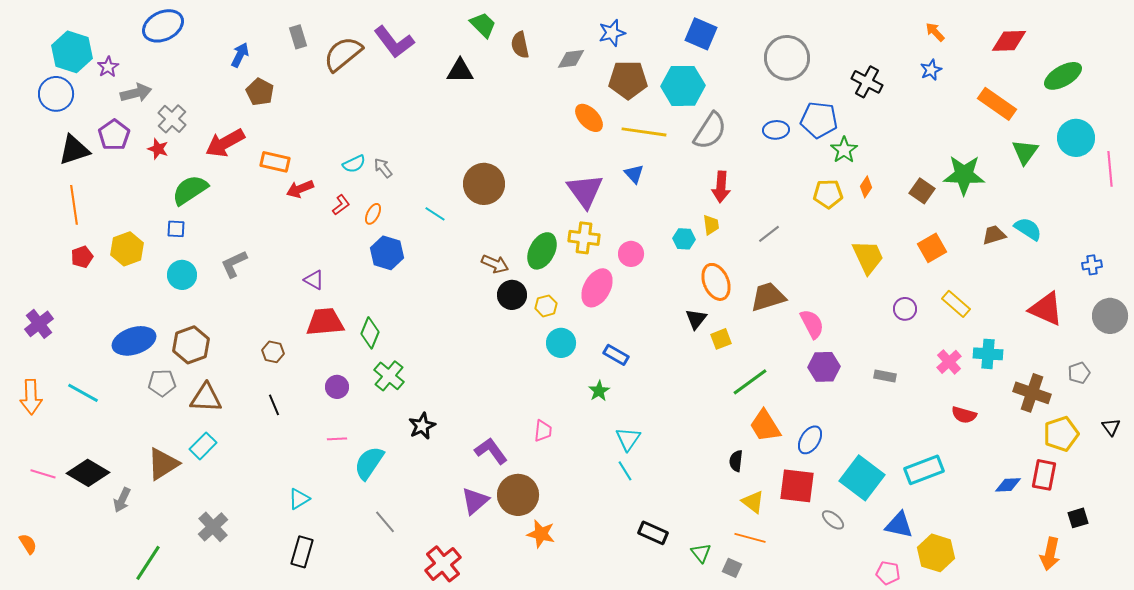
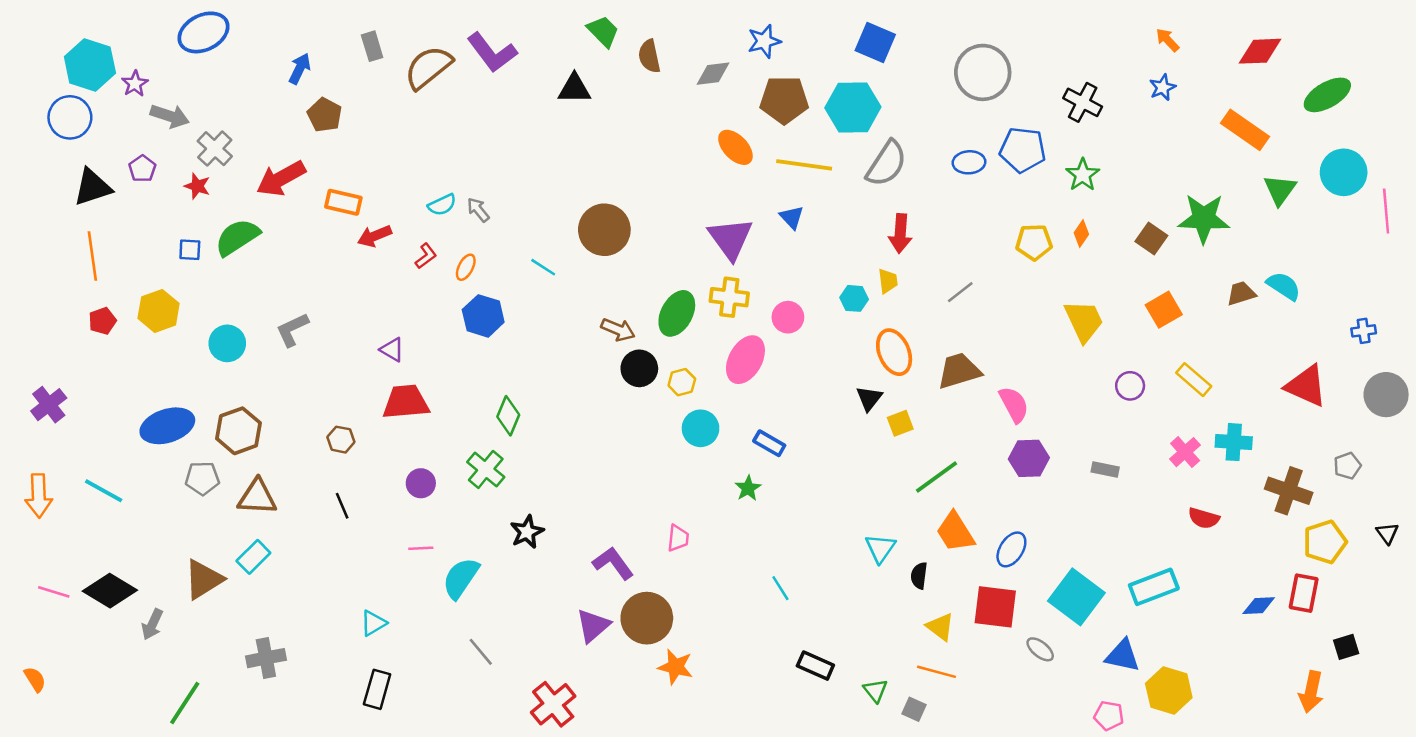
gray arrow: (136, 93) -> (170, 116), turned 32
purple pentagon: (114, 135) -> (142, 169), size x0.7
green star: (844, 150) -> (1083, 175), moved
blue square: (176, 229) -> (190, 250), moved
green diamond: (370, 333) -> (508, 416), moved
cyan triangle: (628, 439) -> (880, 548), moved
gray cross: (213, 527) -> (266, 658), turned 32

